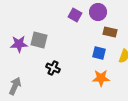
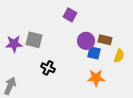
purple circle: (98, 12) -> (86, 41), moved
brown rectangle: (110, 32) -> (105, 40), moved

